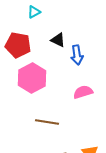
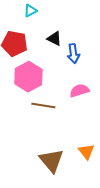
brown line: (47, 122) -> (43, 106), moved

